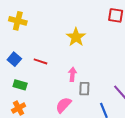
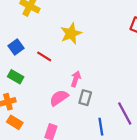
yellow star: (76, 37) -> (71, 33), moved
pink semicircle: (63, 105) -> (59, 98), moved

